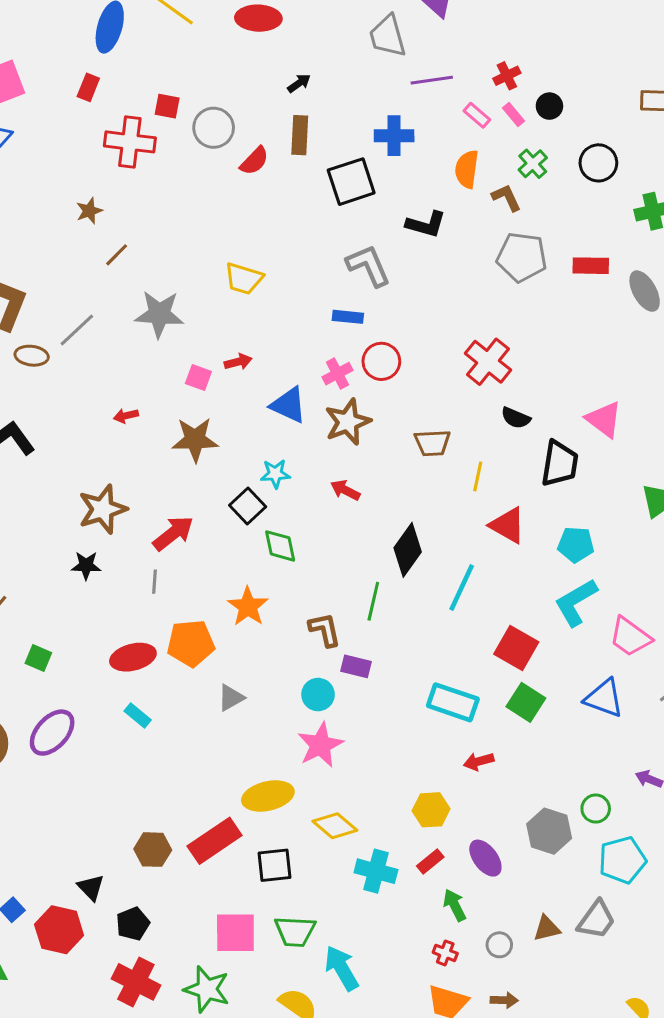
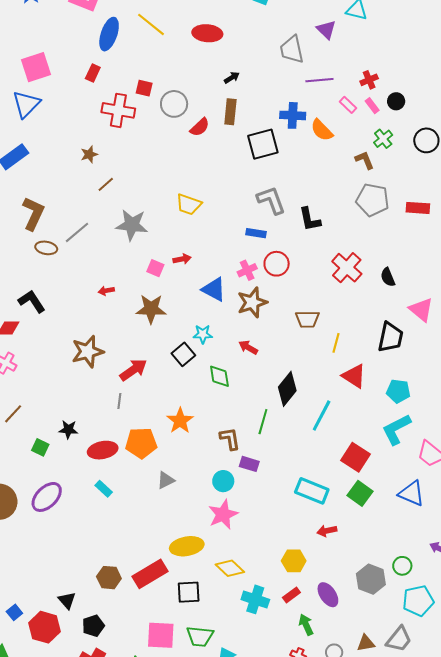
orange semicircle: (467, 169) -> (322, 130), moved, turned -55
black L-shape: (426, 224) -> (310, 219), moved, turned 60
black semicircle: (516, 418) -> (388, 277), moved, turned 42
green diamond: (280, 546) -> (219, 376), moved
black star: (86, 565) -> (68, 430), moved

